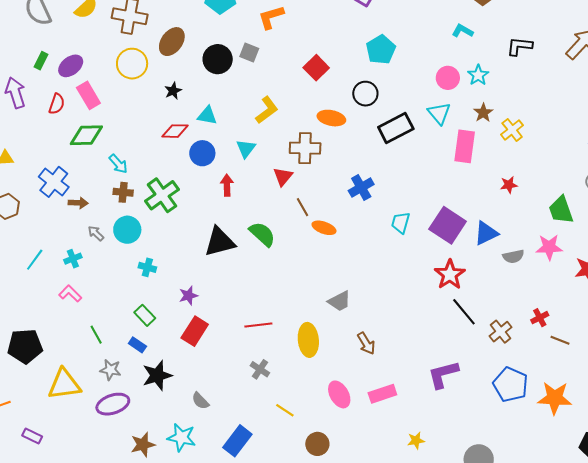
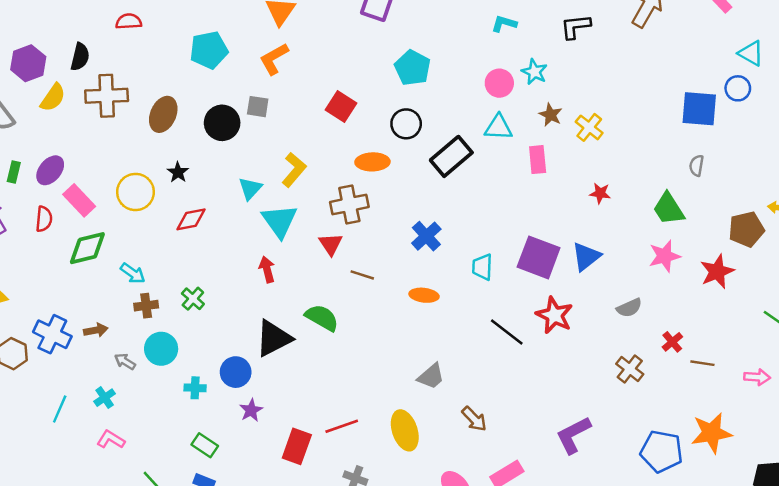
yellow circle: (132, 64) -> (135, 192), moved
cyan triangle: (439, 113) -> (498, 127), turned -35
cyan triangle: (207, 116) -> (250, 189), moved, turned -45
pink rectangle: (465, 146) -> (538, 160), size x0.7
cyan triangle: (246, 149) -> (279, 221), size x1.5
blue circle: (202, 153) -> (236, 372), moved
blue cross: (54, 182) -> (52, 334), moved
red star: (509, 185) -> (600, 193), turned 30
green cross: (162, 195) -> (193, 299), size x0.6
brown line: (303, 207) -> (362, 275), turned -30
orange ellipse: (324, 228) -> (424, 295), moved
gray semicircle: (513, 256) -> (629, 308), moved
black line: (464, 312) -> (507, 332), moved
red rectangle: (195, 331) -> (297, 446), moved
blue pentagon: (511, 385) -> (662, 451), moved

